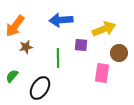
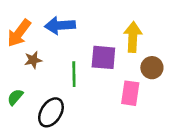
blue arrow: (61, 20) -> (60, 25), moved
yellow arrow: (104, 29) -> (133, 37), turned -65
purple square: (81, 45) -> (103, 57), size x1.5

